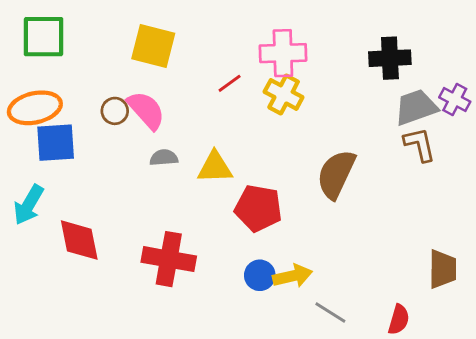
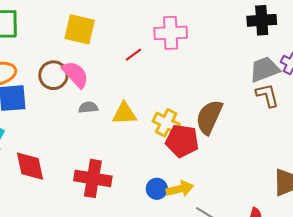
black cross: (390, 58) -> (262, 20), moved
yellow cross: (284, 94) -> (166, 123), moved
brown circle: (115, 111) -> (53, 75), size x1.5
red pentagon: (258, 208) -> (182, 141), moved

